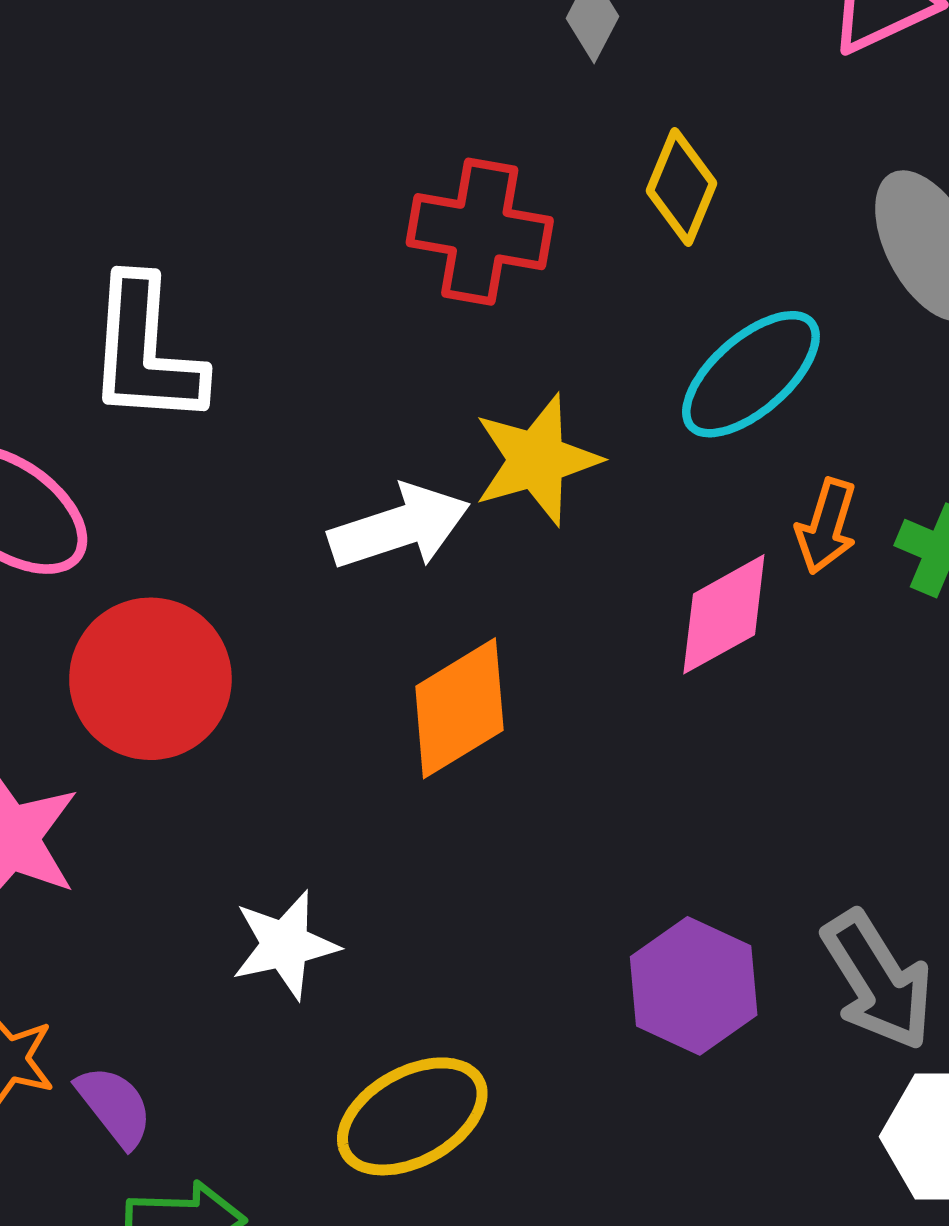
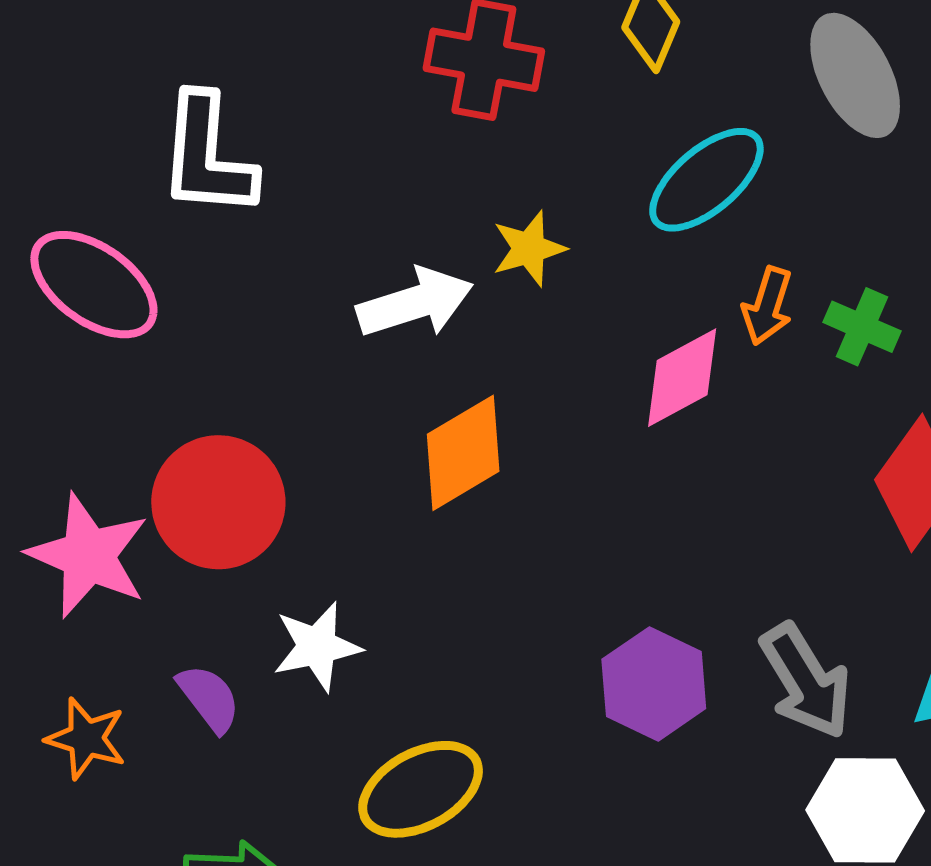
yellow star: (537, 460) -> (529, 249), size x0.7
red circle: (150, 679) -> (218, 502), moved
purple semicircle: (115, 1106) -> (209, 698), moved

